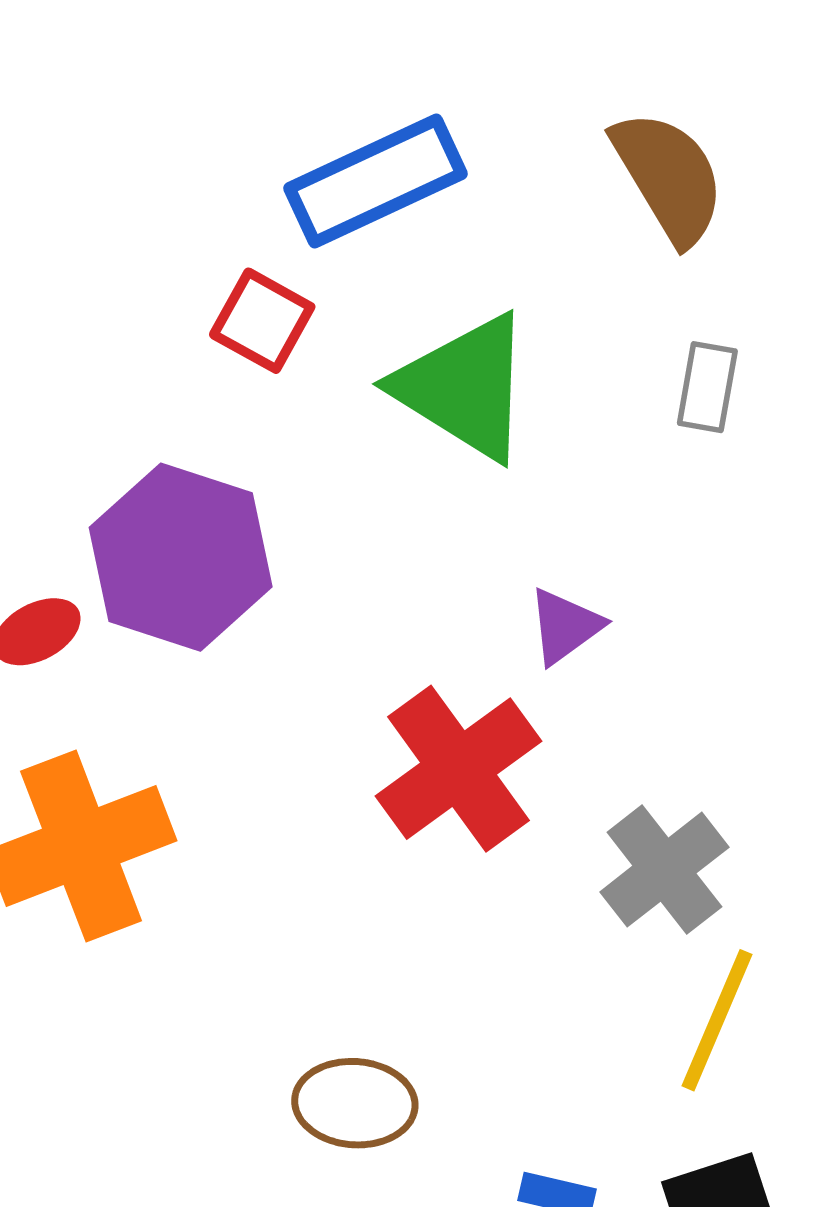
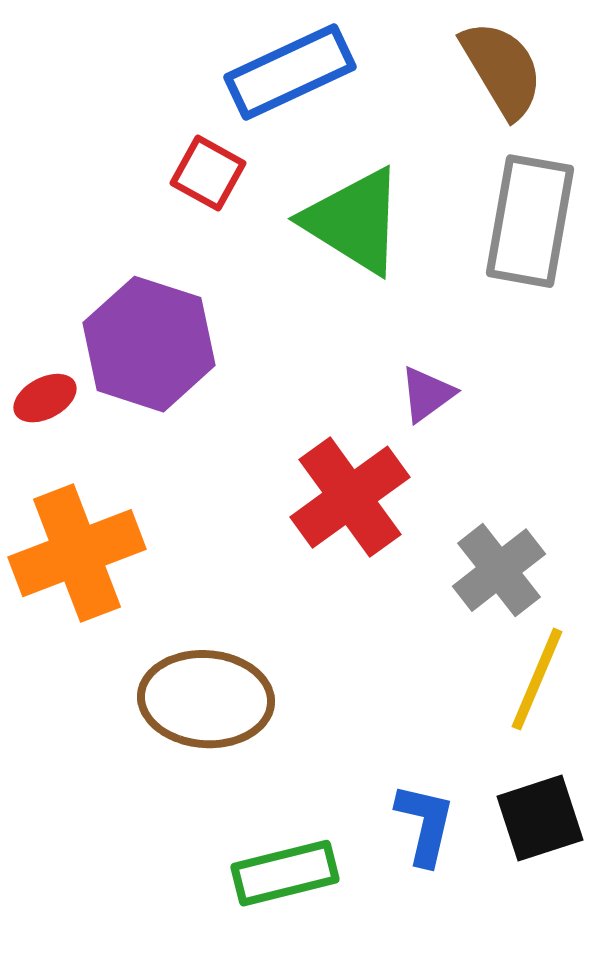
gray rectangle: (707, 387) -> (530, 221), size x2.0
brown ellipse: (355, 1103) -> (206, 699), moved, size x1.5

